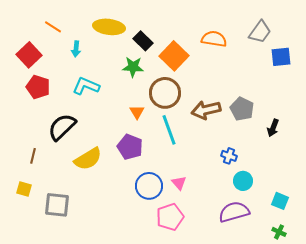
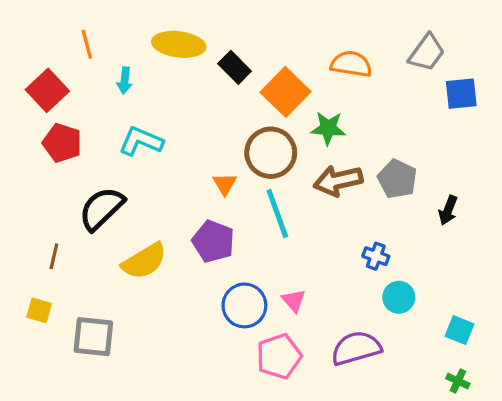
orange line: (53, 27) -> (87, 44), turned 42
green star: (133, 67) -> (328, 128), moved
purple semicircle: (234, 212) -> (356, 348), moved

